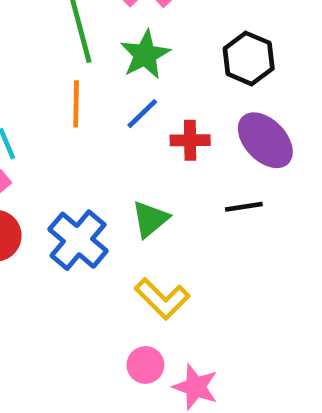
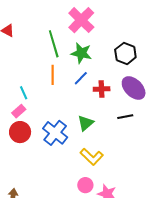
green star: (145, 55) -> (81, 53), turned -30

